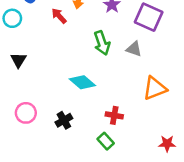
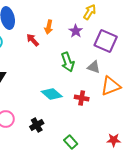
orange triangle: (155, 88) -> (111, 86), moved
red cross: (114, 115) -> (82, 98), moved
red star: (167, 144) -> (114, 140), moved

